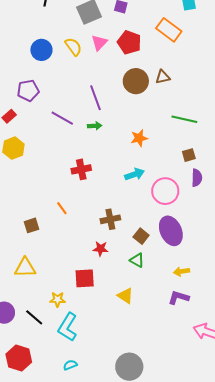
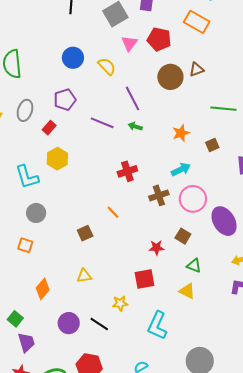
yellow semicircle: (73, 47) -> (107, 66), moved
green arrow: (95, 126) -> (135, 126), turned -152
brown square: (189, 155) -> (212, 145), moved
pink circle: (165, 191) -> (193, 199), moved
brown cross: (110, 219) -> (159, 195), moved
brown square: (141, 236) -> (183, 236), moved
green triangle: (137, 260) -> (194, 266), moved
yellow triangle: (25, 268) -> (84, 276), size x0.7
cyan L-shape: (68, 327) -> (157, 325), moved

